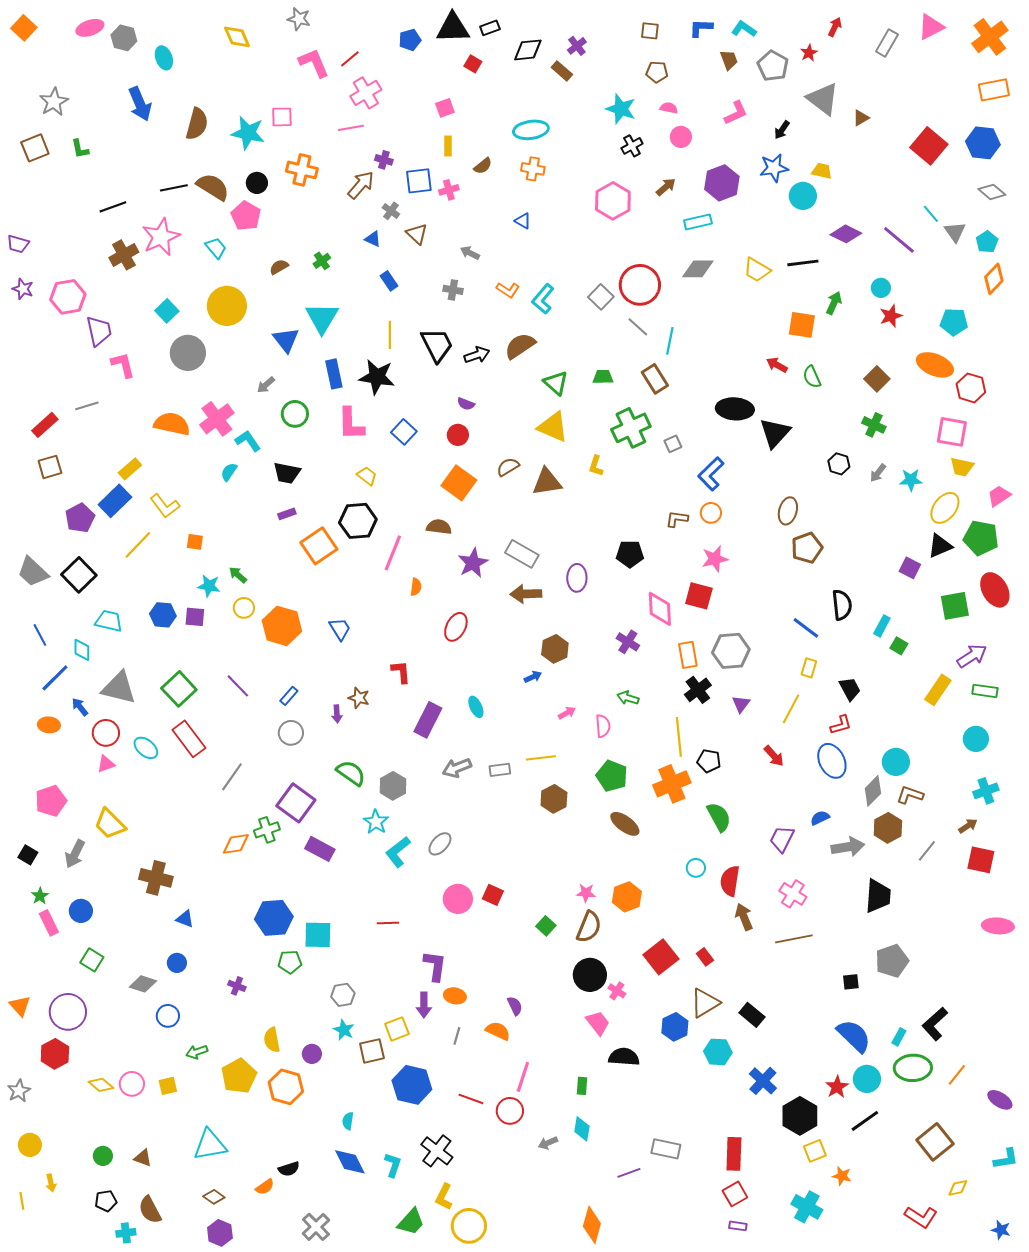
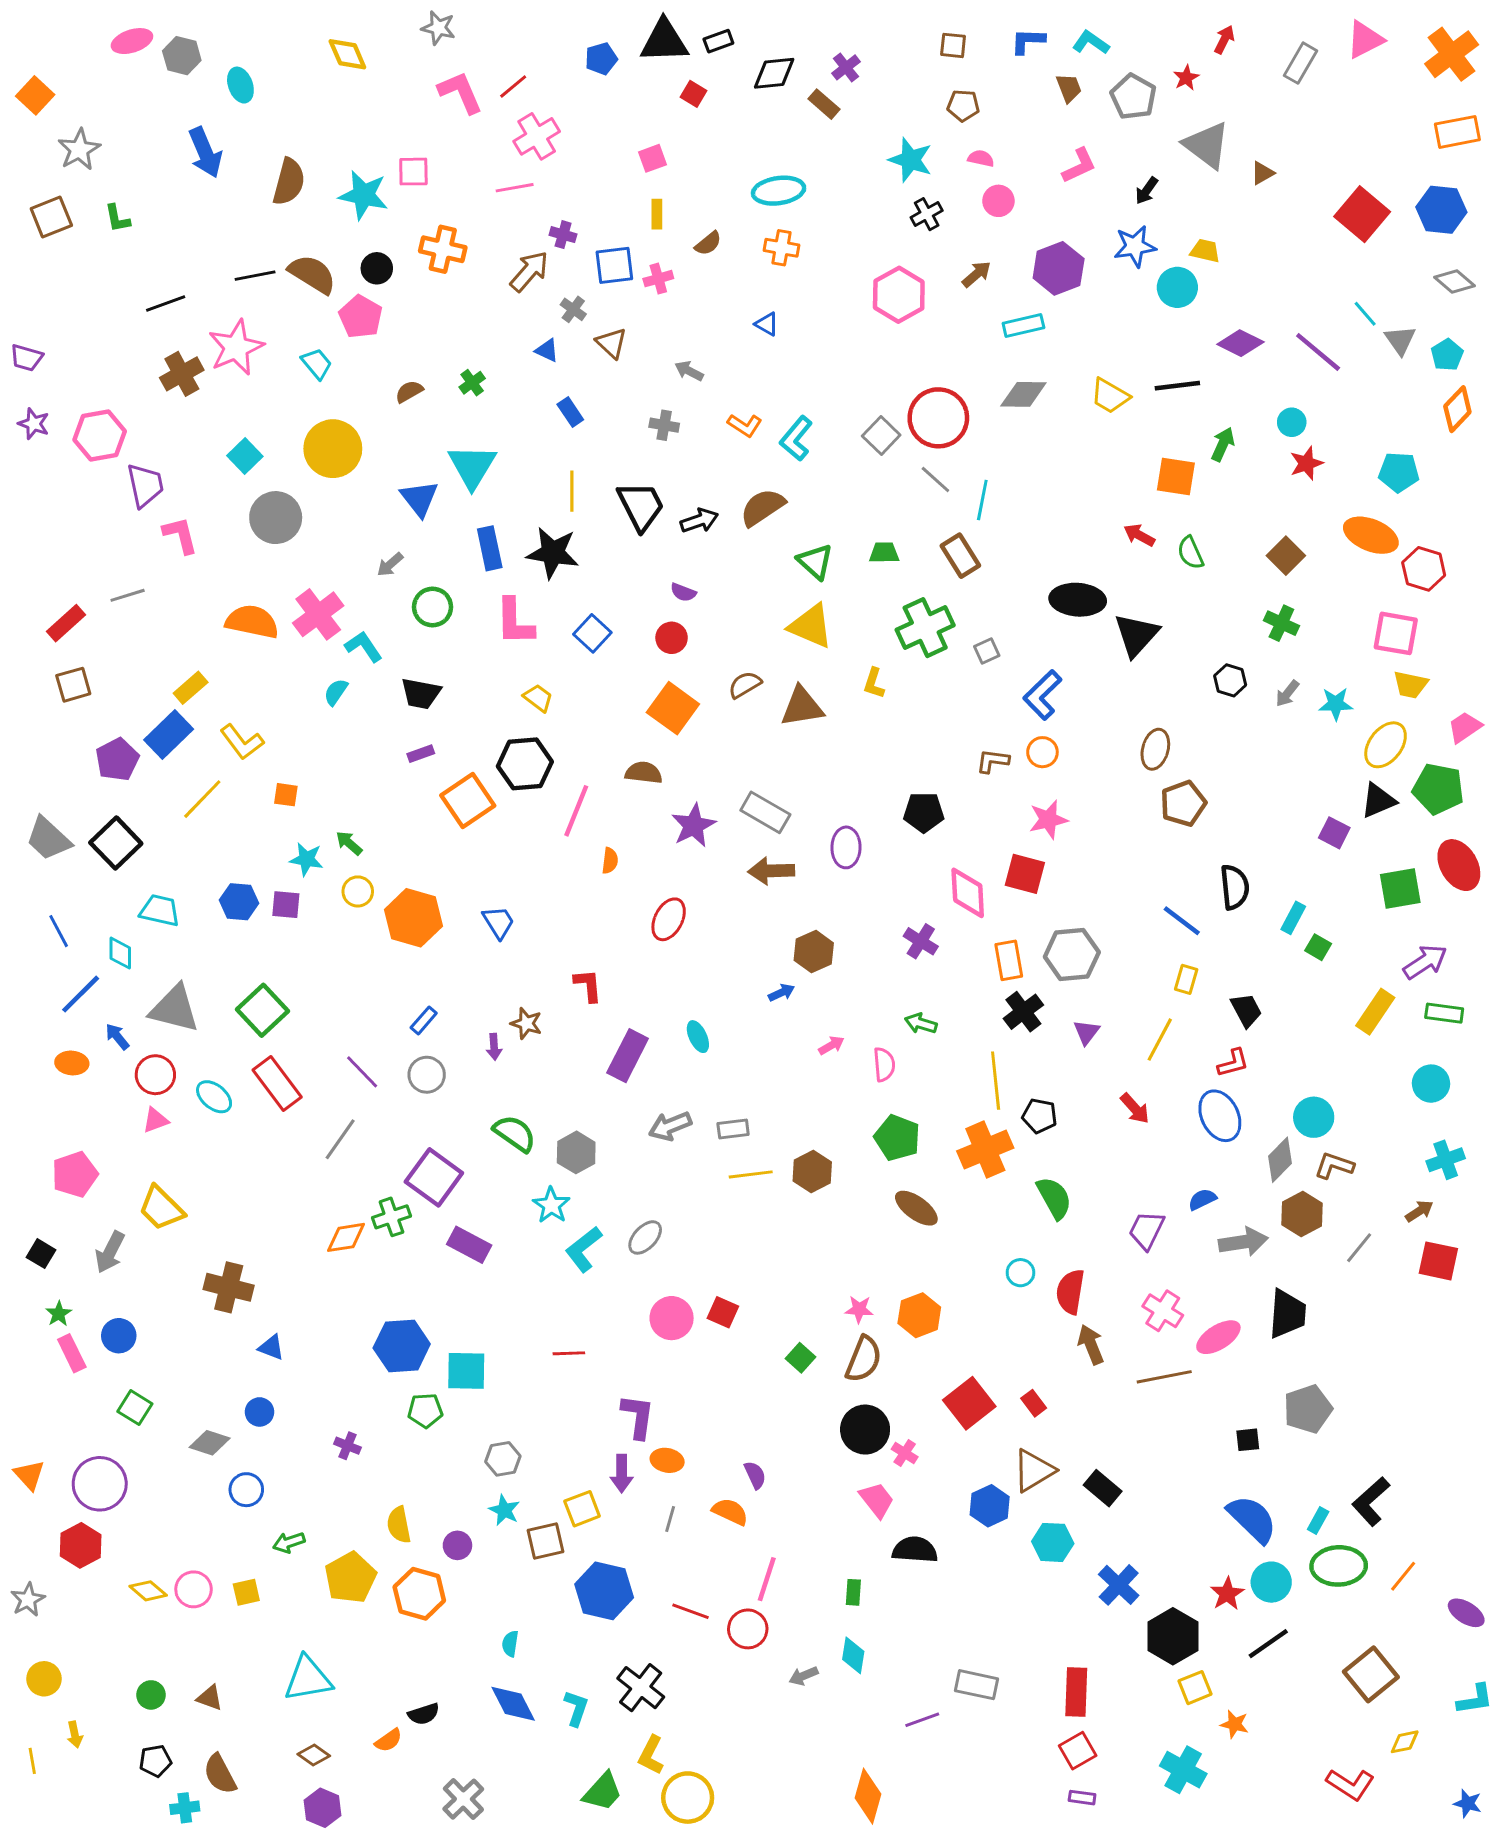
orange square: (24, 28) -> (35, 95), moved
purple line: (238, 686) -> (362, 1072), moved
yellow line: (541, 758) -> (751, 1174), moved
pink ellipse: (998, 926) -> (1218, 1337), moved, turned -36

